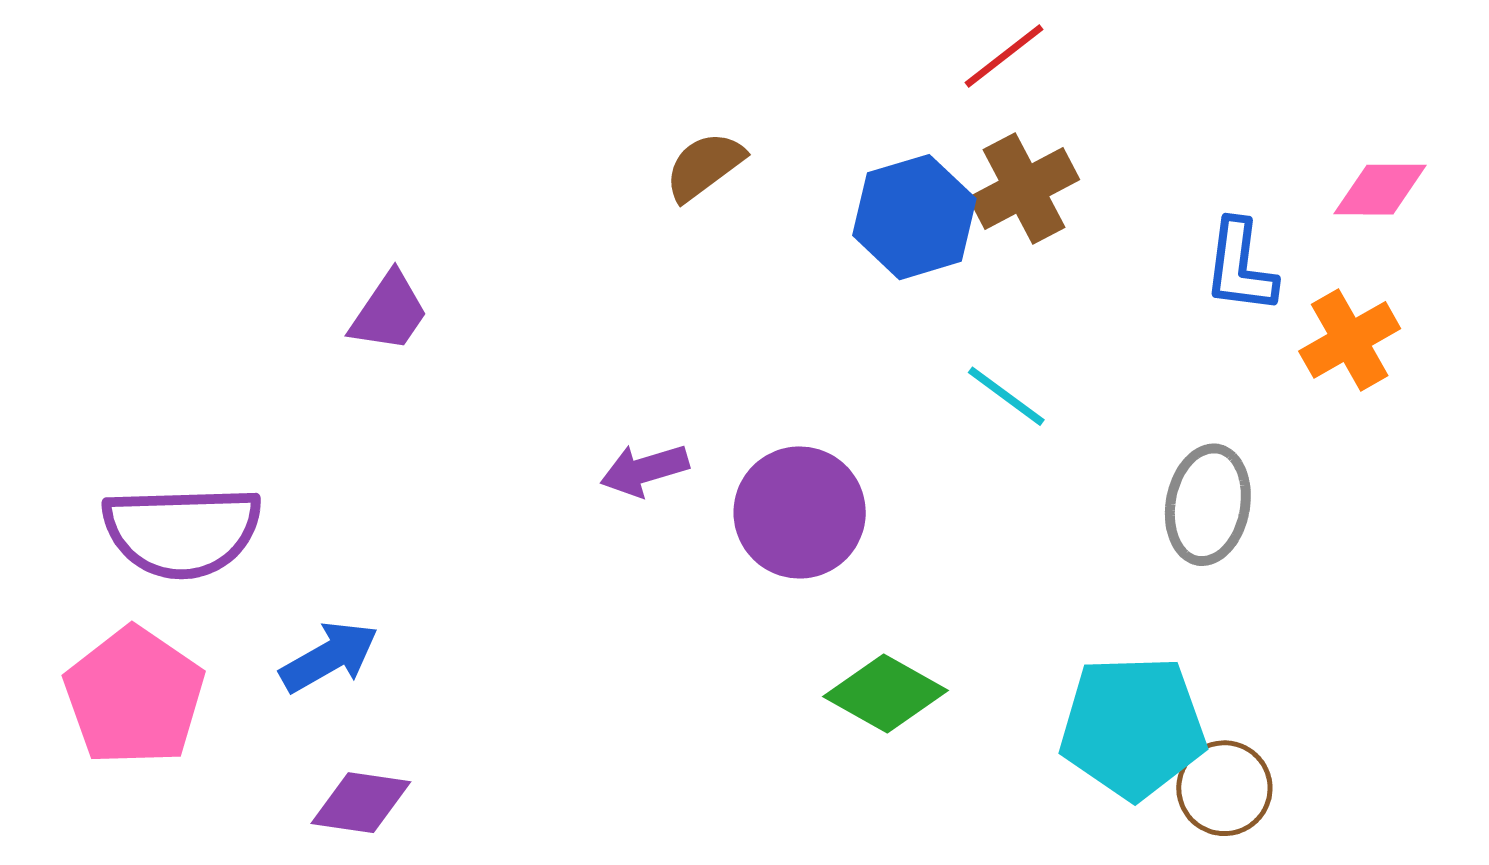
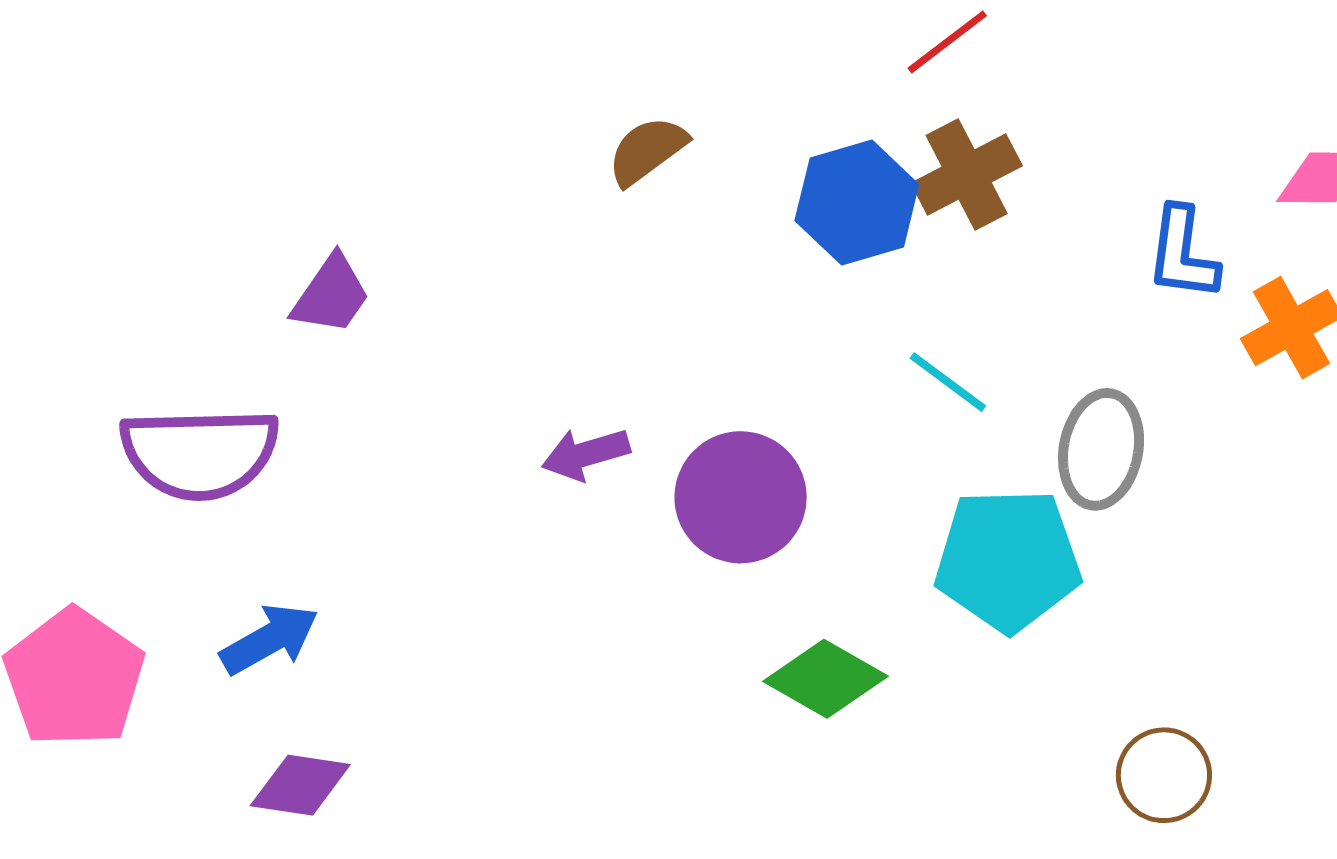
gray ellipse: (1208, 505) -> (1101, 449), moved
purple semicircle: (182, 531) -> (200, 453), moved
cyan pentagon: (1133, 727) -> (1008, 560), moved

